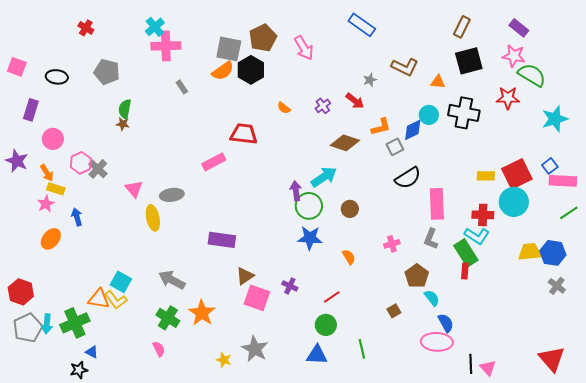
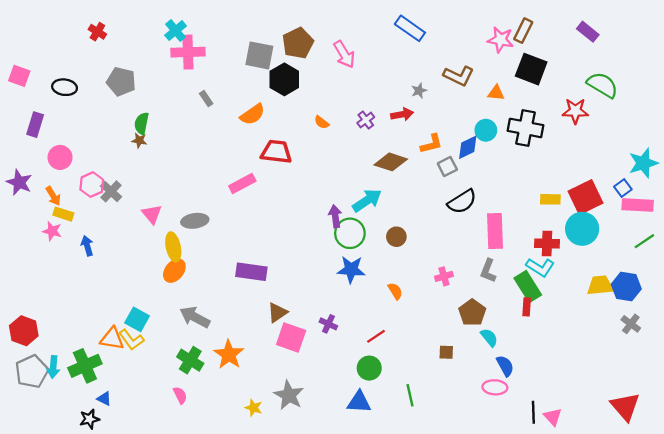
pink star: (514, 56) -> (501, 40), moved
black square: (469, 61) -> (531, 69), turned 36
orange semicircle: (223, 71) -> (253, 114), moved
red arrow: (355, 101) -> (402, 114), turned -48
cyan star: (555, 119) -> (643, 163), moved
pink star: (46, 204) -> (52, 231), turned -30
orange ellipse: (51, 239) -> (174, 271), moved
brown square: (394, 311) -> (446, 352), turned 32
pink ellipse: (437, 342) -> (495, 387), size x0.7

